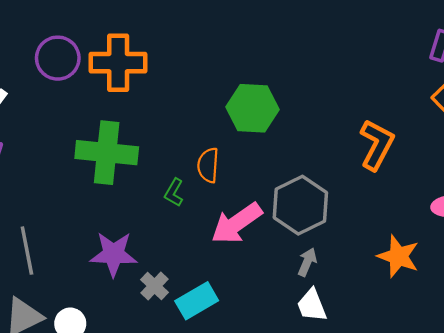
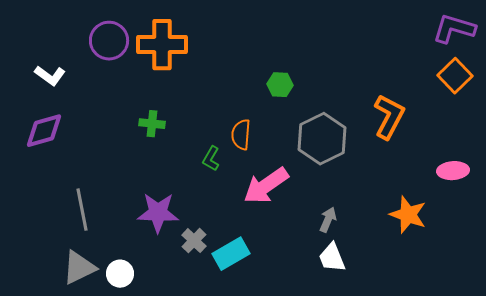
green hexagon: (253, 108) -> (280, 85), size x0.6
green cross: (107, 153) -> (152, 124), size x0.5
gray hexagon: (300, 205) -> (322, 139), moved

